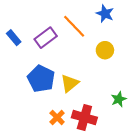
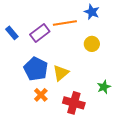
orange line: (74, 26) -> (65, 23), turned -55
orange cross: (57, 117) -> (41, 95), moved

